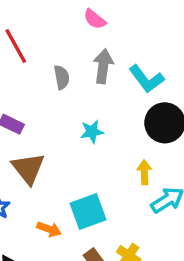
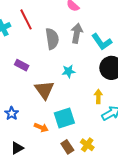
gray semicircle: (62, 77) -> (52, 39), size x1.5
brown triangle: (28, 168) -> (44, 90), moved

